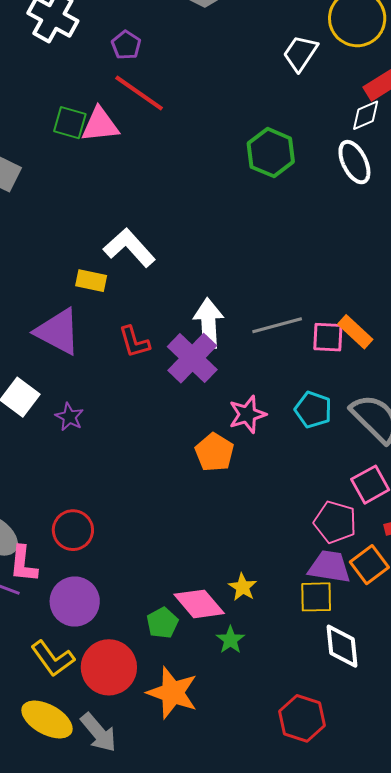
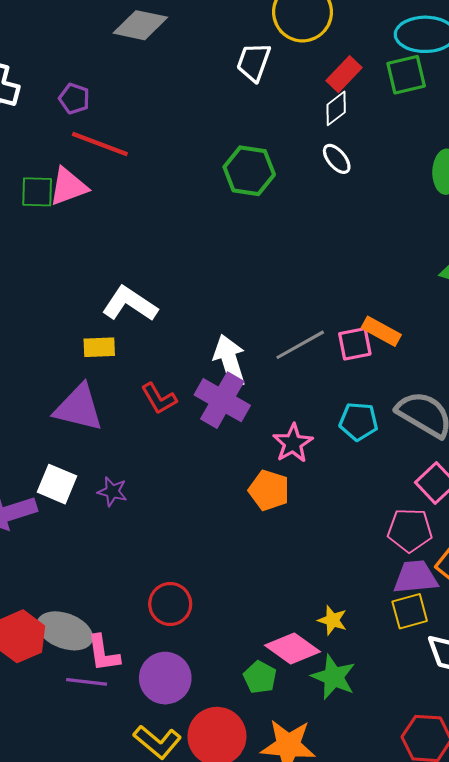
white ellipse: (354, 162) -> (337, 159), size x0.7
red circle: (73, 530) -> (170, 604), moved
green star: (230, 640) -> (334, 677), size x1.5

